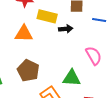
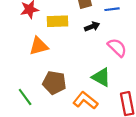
black arrow: (66, 29) -> (92, 27), moved
green triangle: (72, 78) -> (101, 77), turned 42

